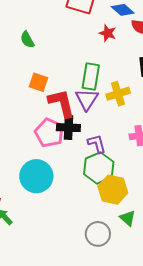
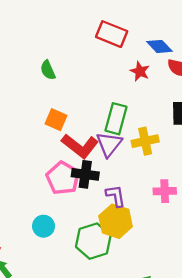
red L-shape: (62, 103) -> (80, 146), turned 136
green hexagon: (99, 168) -> (93, 241), moved
cyan circle: (36, 176) -> (44, 226), size x0.6
yellow hexagon: (113, 190) -> (116, 221), moved

